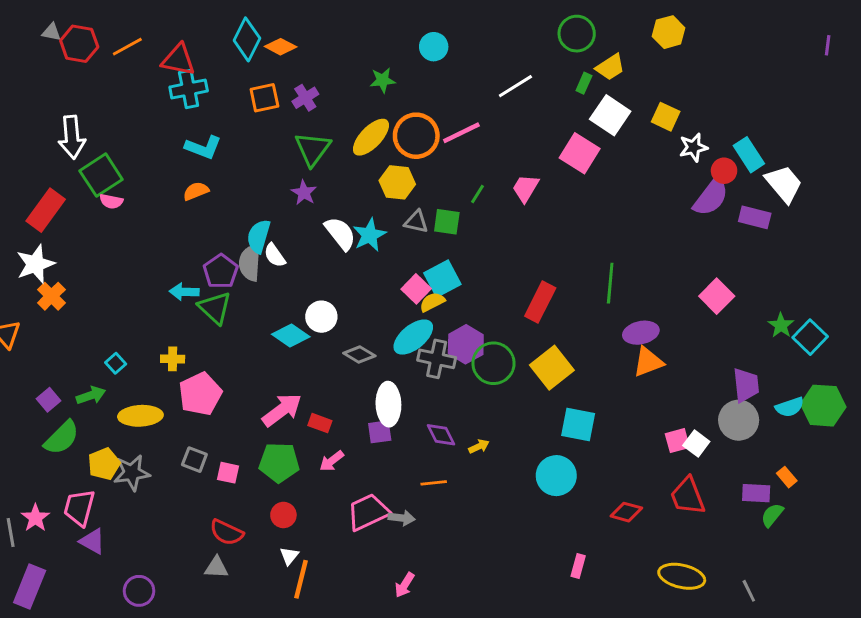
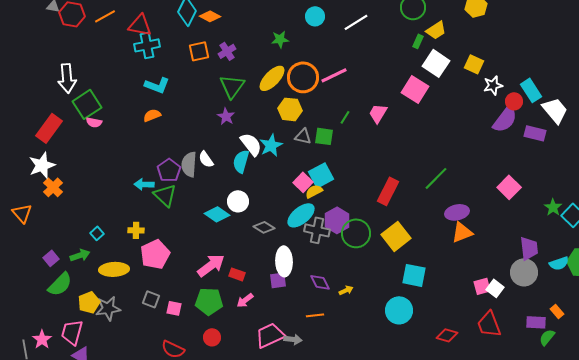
white line: (515, 86) -> (356, 22), moved
cyan semicircle: (259, 236) -> (241, 161), moved
green line: (610, 283) -> (436, 178), turned 40

